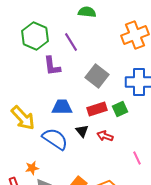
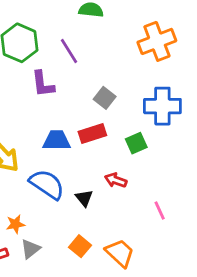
gray square: (97, 76) -> (105, 98), size x0.7
red rectangle: (97, 109) -> (92, 134), moved
black triangle: (82, 131) -> (84, 198), moved

